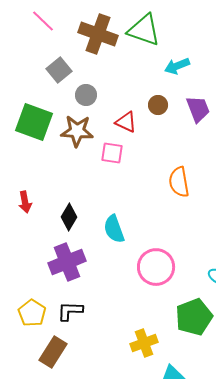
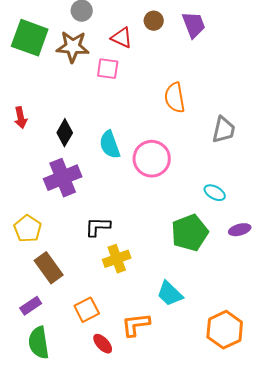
pink circle: (156, 267) -> (152, 159), moved
black L-shape: (70, 311) -> (98, 227), moved
yellow cross: (144, 343) -> (117, 259), moved
brown rectangle: (53, 352) -> (49, 268), turned -68

